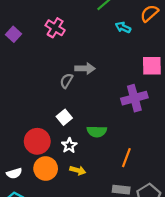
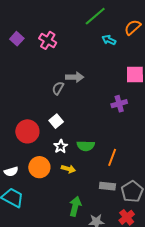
purple square: (14, 34) -> (17, 39), moved
purple cross: (134, 98) -> (119, 104), size x0.7
green semicircle: (97, 131) -> (86, 146), moved
red circle: (37, 141) -> (27, 131), moved

